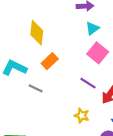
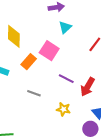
pink square: (98, 53) -> (49, 51), moved
gray line: (36, 88) -> (34, 93), moved

